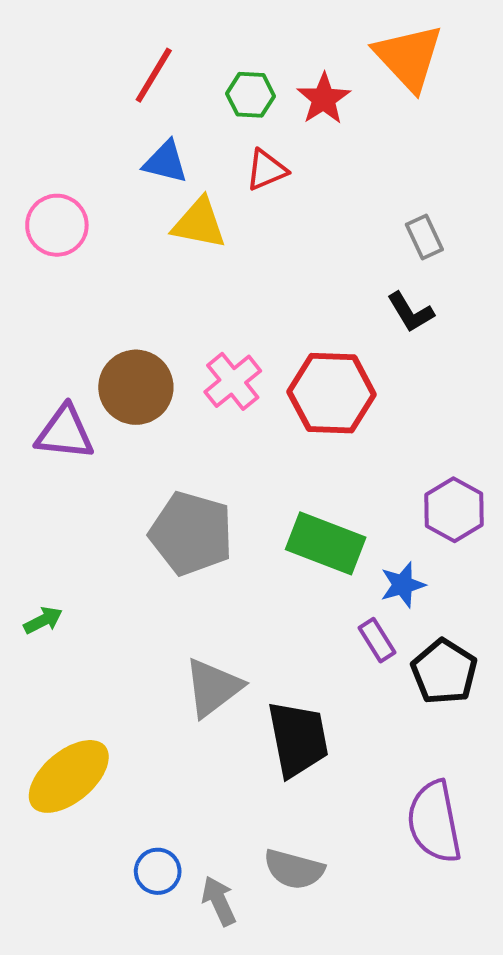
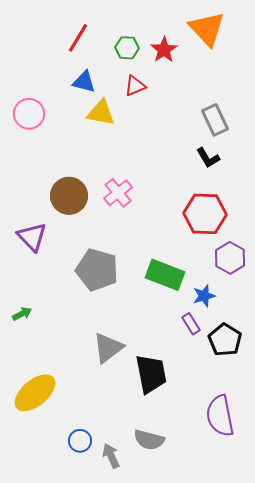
gray rectangle: (424, 237) -> (215, 120), size x1.4
red hexagon: (332, 393) -> (205, 214), moved
purple triangle: (65, 433) -> (32, 237), moved, turned 40

